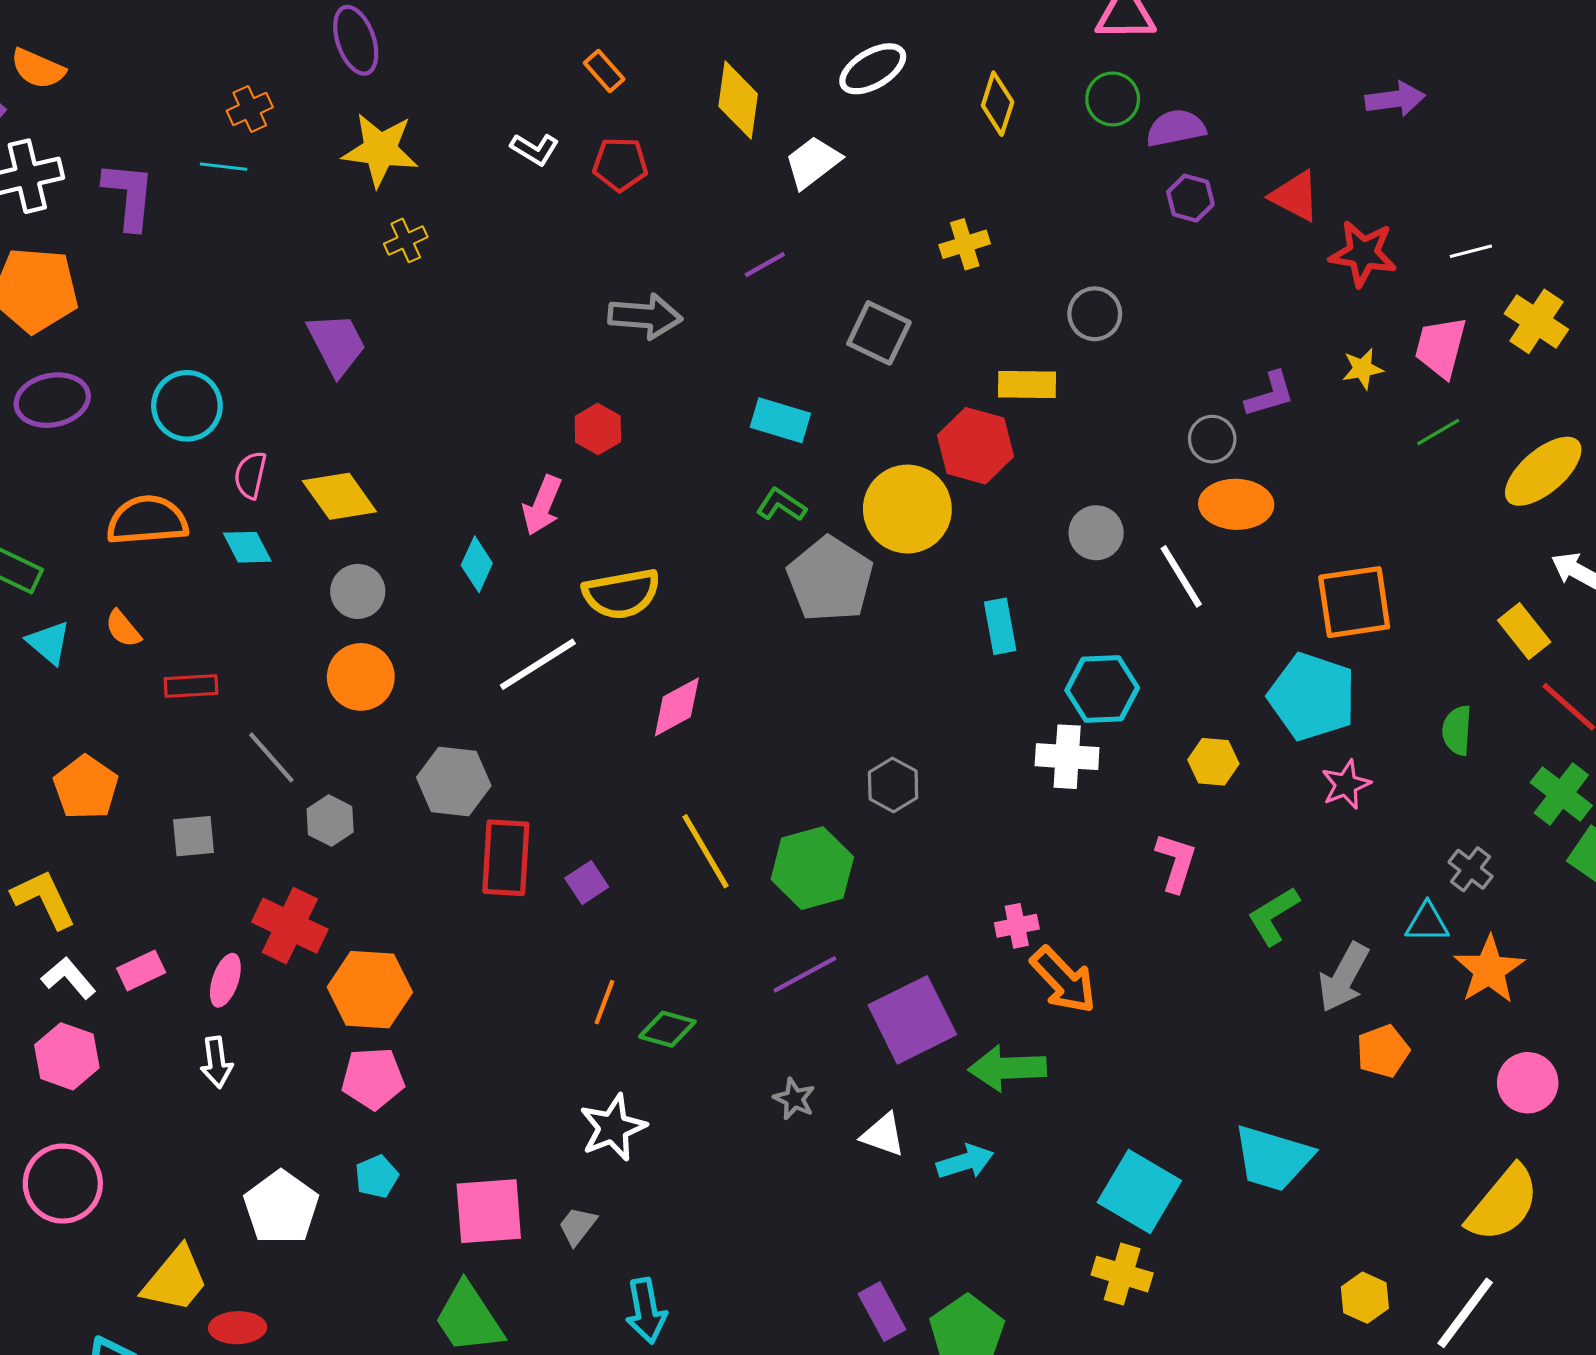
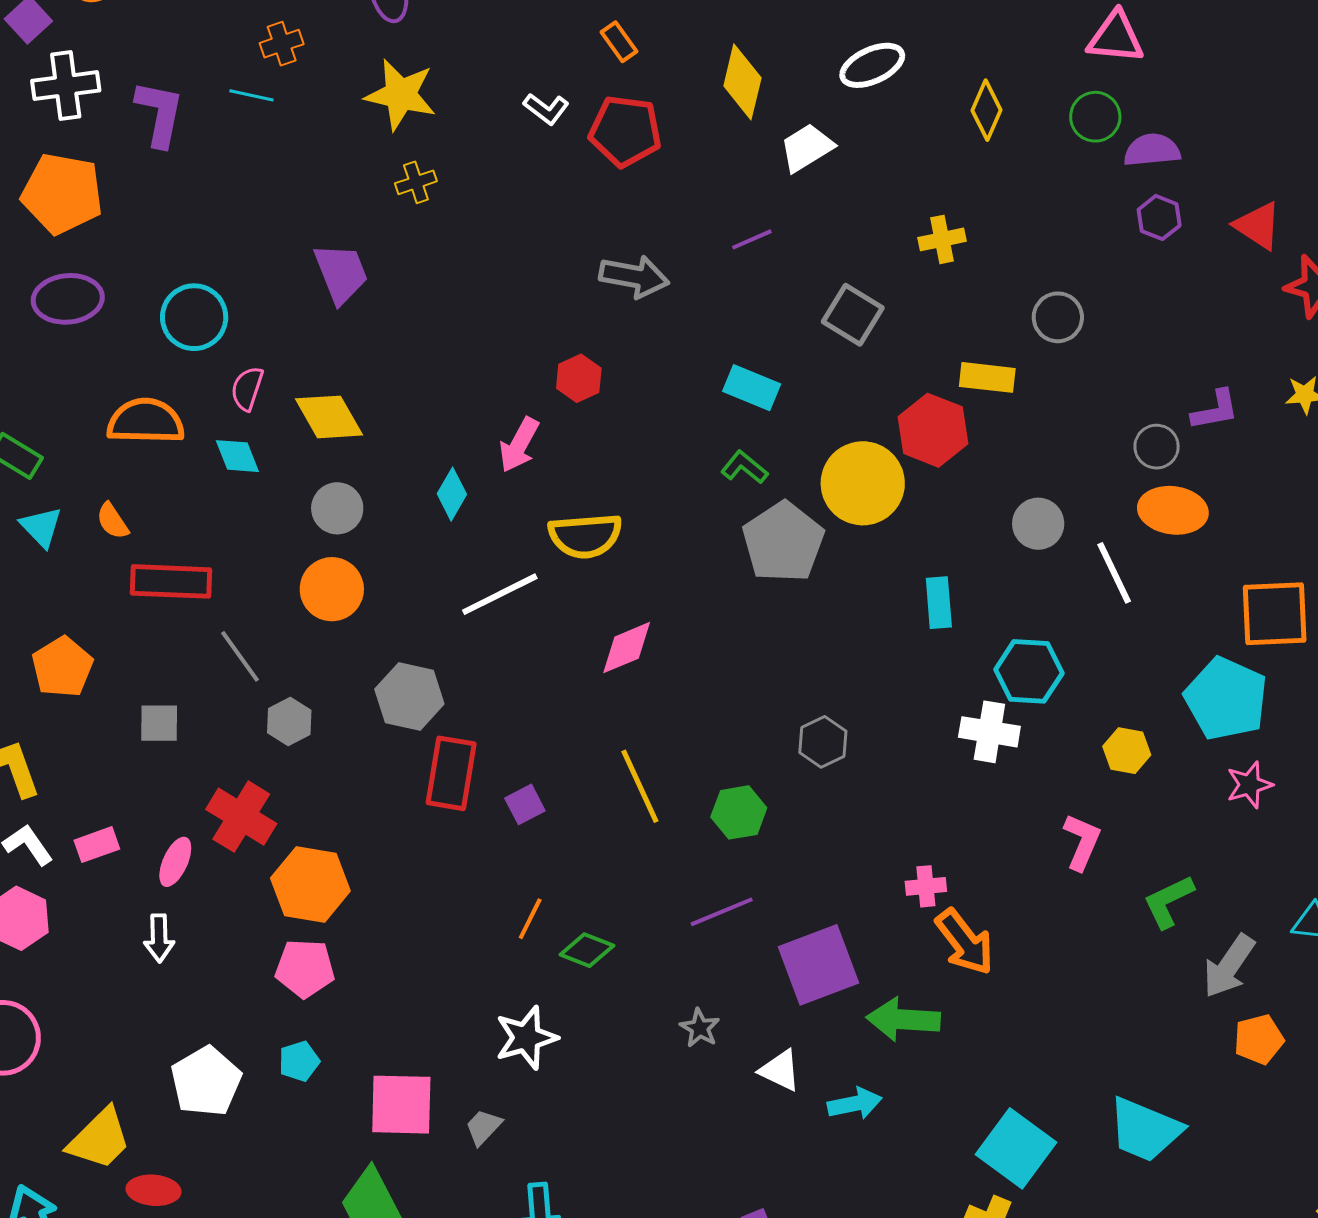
red pentagon: (620, 164) -> (625, 131), size x1.4
red rectangle: (191, 686) -> (171, 581), size x1.6
green hexagon: (812, 868) -> (739, 812), size x0.7

